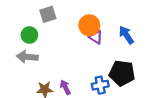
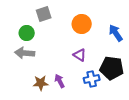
purple triangle: (96, 37) -> (80, 55), moved

